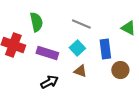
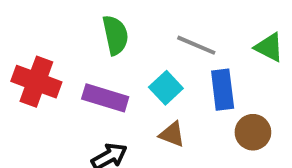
green semicircle: (36, 22) -> (115, 35), moved
gray line: (81, 24) -> (196, 45), moved

